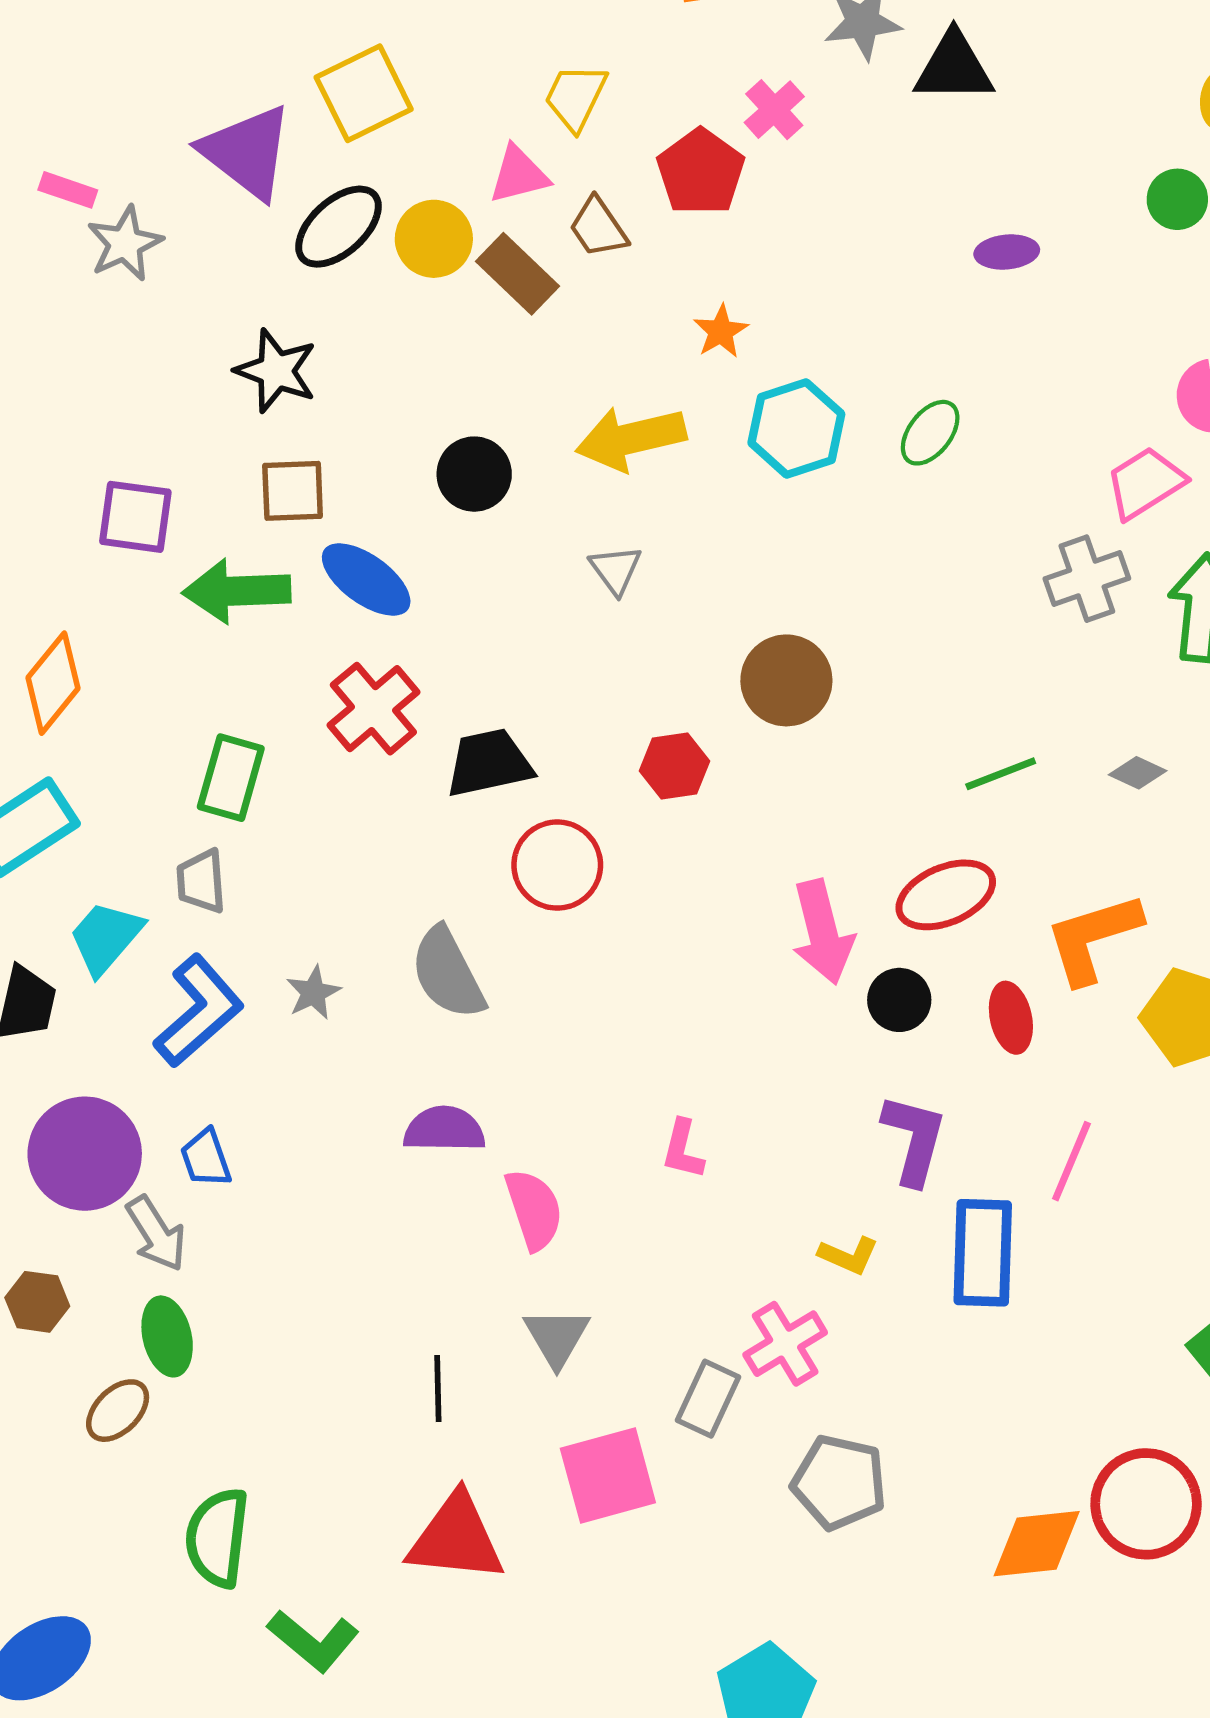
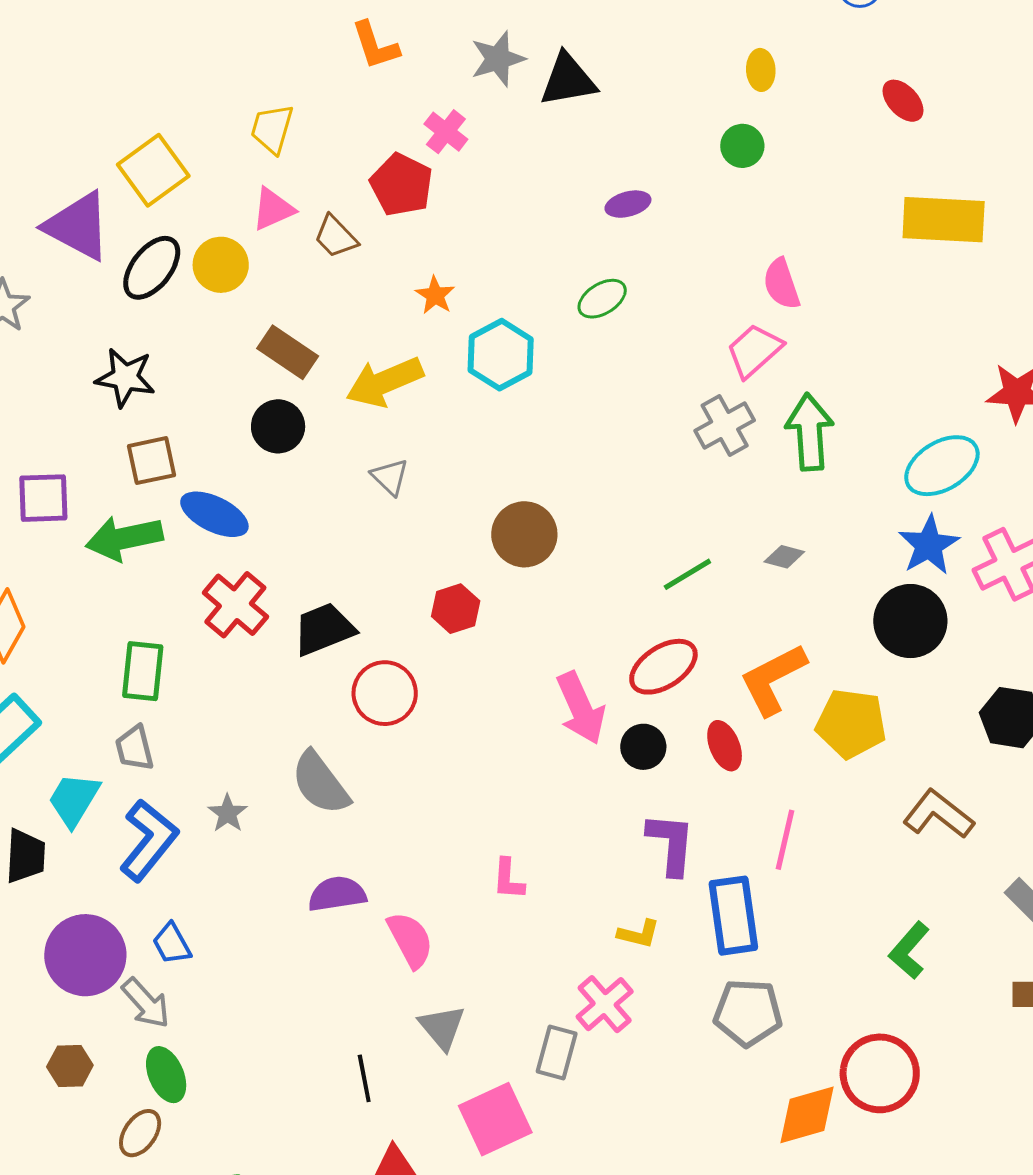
yellow trapezoid: (576, 97) -> (272, 129), moved
brown rectangle: (518, 274) -> (288, 352), moved
green ellipse: (930, 433) -> (602, 299), moved, turned 30
gray pentagon: (839, 1482) -> (748, 1013), moved

